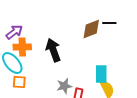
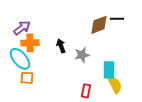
black arrow: (53, 50) -> (61, 46), size x0.6
gray star: (64, 86) -> (82, 55), moved

